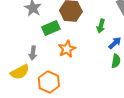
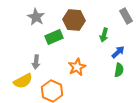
orange star: (67, 49) -> (77, 67), moved

